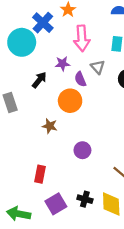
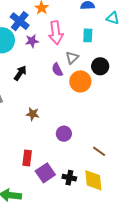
purple star: (62, 64) -> (32, 41), moved
gray triangle: (98, 67) -> (72, 58), turned 32
orange circle: (70, 101) -> (80, 81), moved
purple square: (56, 204) -> (45, 173), moved

